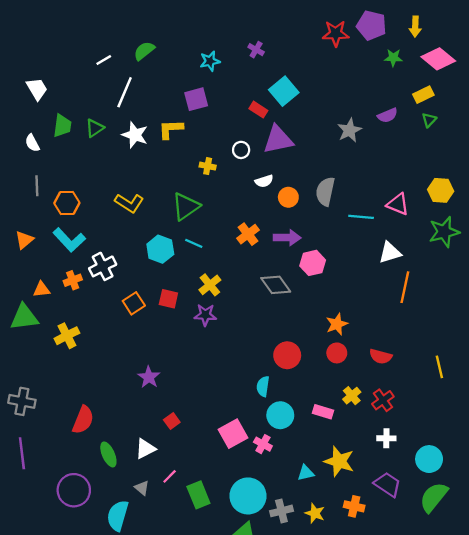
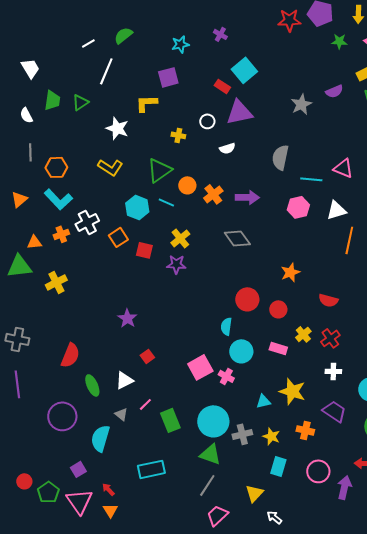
white star: (135, 135) -> (117, 128), moved
orange circle: (288, 197) -> (187, 185), moved
pink hexagon: (313, 263) -> (298, 207), moved
orange square: (134, 303) -> (118, 237), moved
red circle: (337, 353) -> (278, 309), moved

